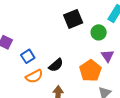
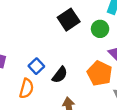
blue square: (28, 56) -> (36, 66), moved
orange semicircle: (34, 76) -> (26, 88), moved, turned -36

